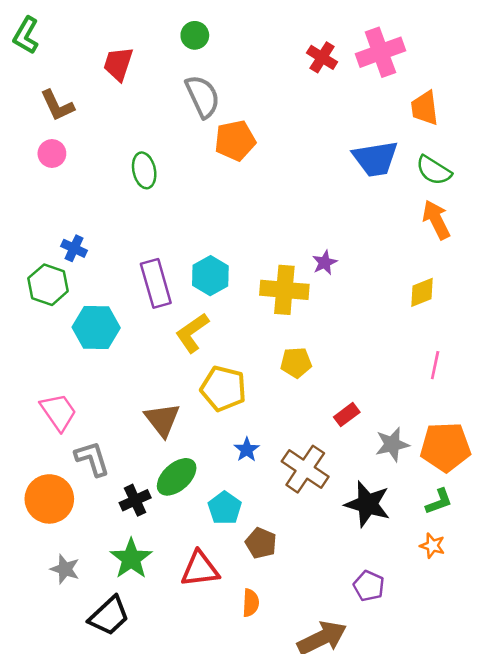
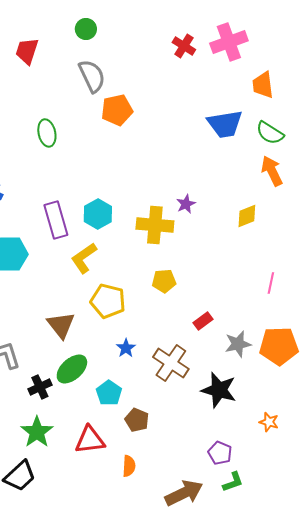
yellow diamond: (422, 292) -> (247, 216), moved
green L-shape: (439, 502) -> (233, 482), moved

